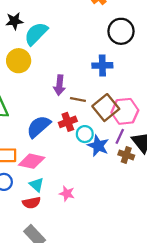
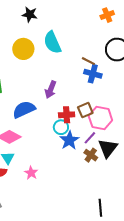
cyan semicircle: (36, 34) -> (52, 42), moved, turned -85
purple arrow: (59, 85) -> (51, 90), moved
brown line: (78, 99) -> (88, 61), moved
brown square: (106, 108) -> (85, 110), size x0.7
red cross: (68, 122) -> (67, 115), moved

